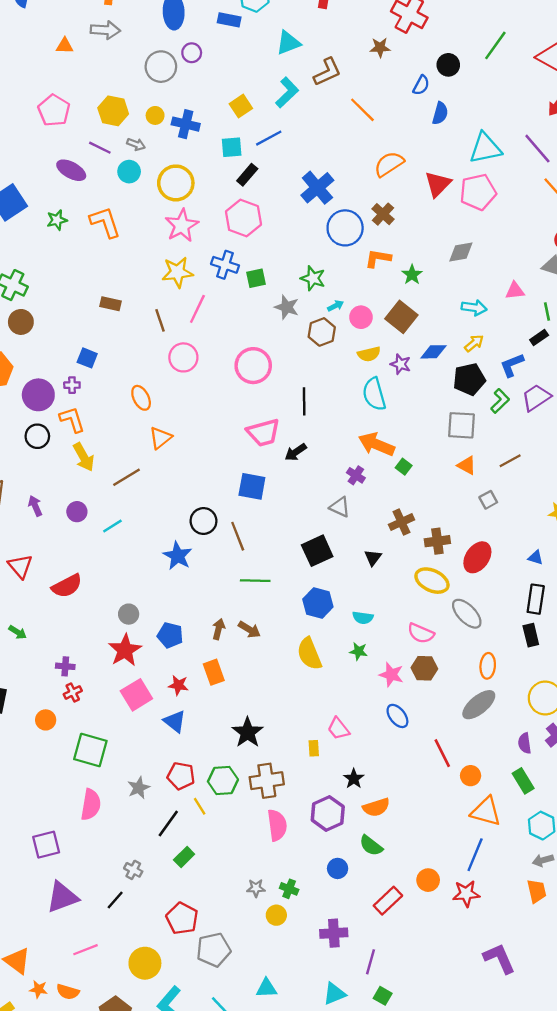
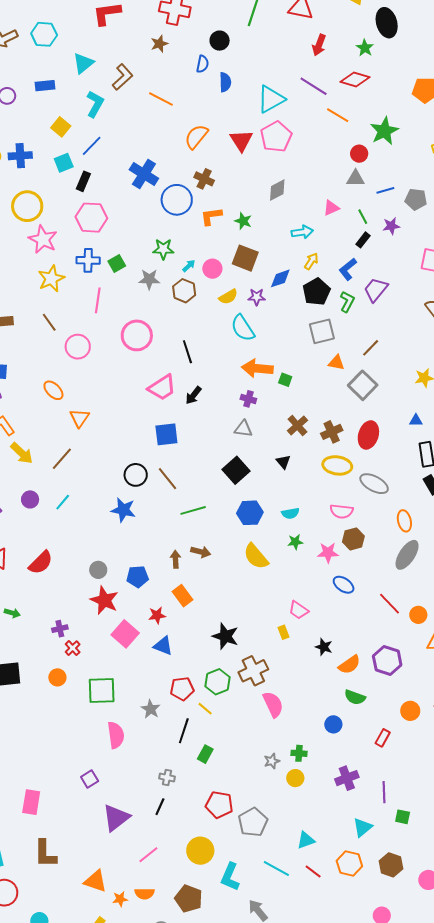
blue rectangle: (229, 20) -> (45, 86), moved
pink line: (197, 309) -> (98, 300), moved
gray square: (488, 500) -> (363, 385), size x1.8
purple hexagon: (328, 813) -> (387, 661), moved
purple square: (46, 845) -> (90, 779), size x0.7
red rectangle: (388, 901) -> (383, 738), size x0.7

